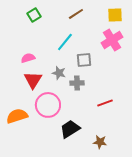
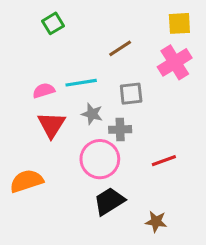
brown line: (76, 14) -> (120, 48), moved
cyan line: (65, 42) -> (81, 83), moved, turned 42
pink circle: (48, 105) -> (100, 159), moved

